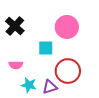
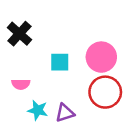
pink circle: (67, 27) -> (101, 57), moved
red circle: (68, 71) -> (105, 92), moved

